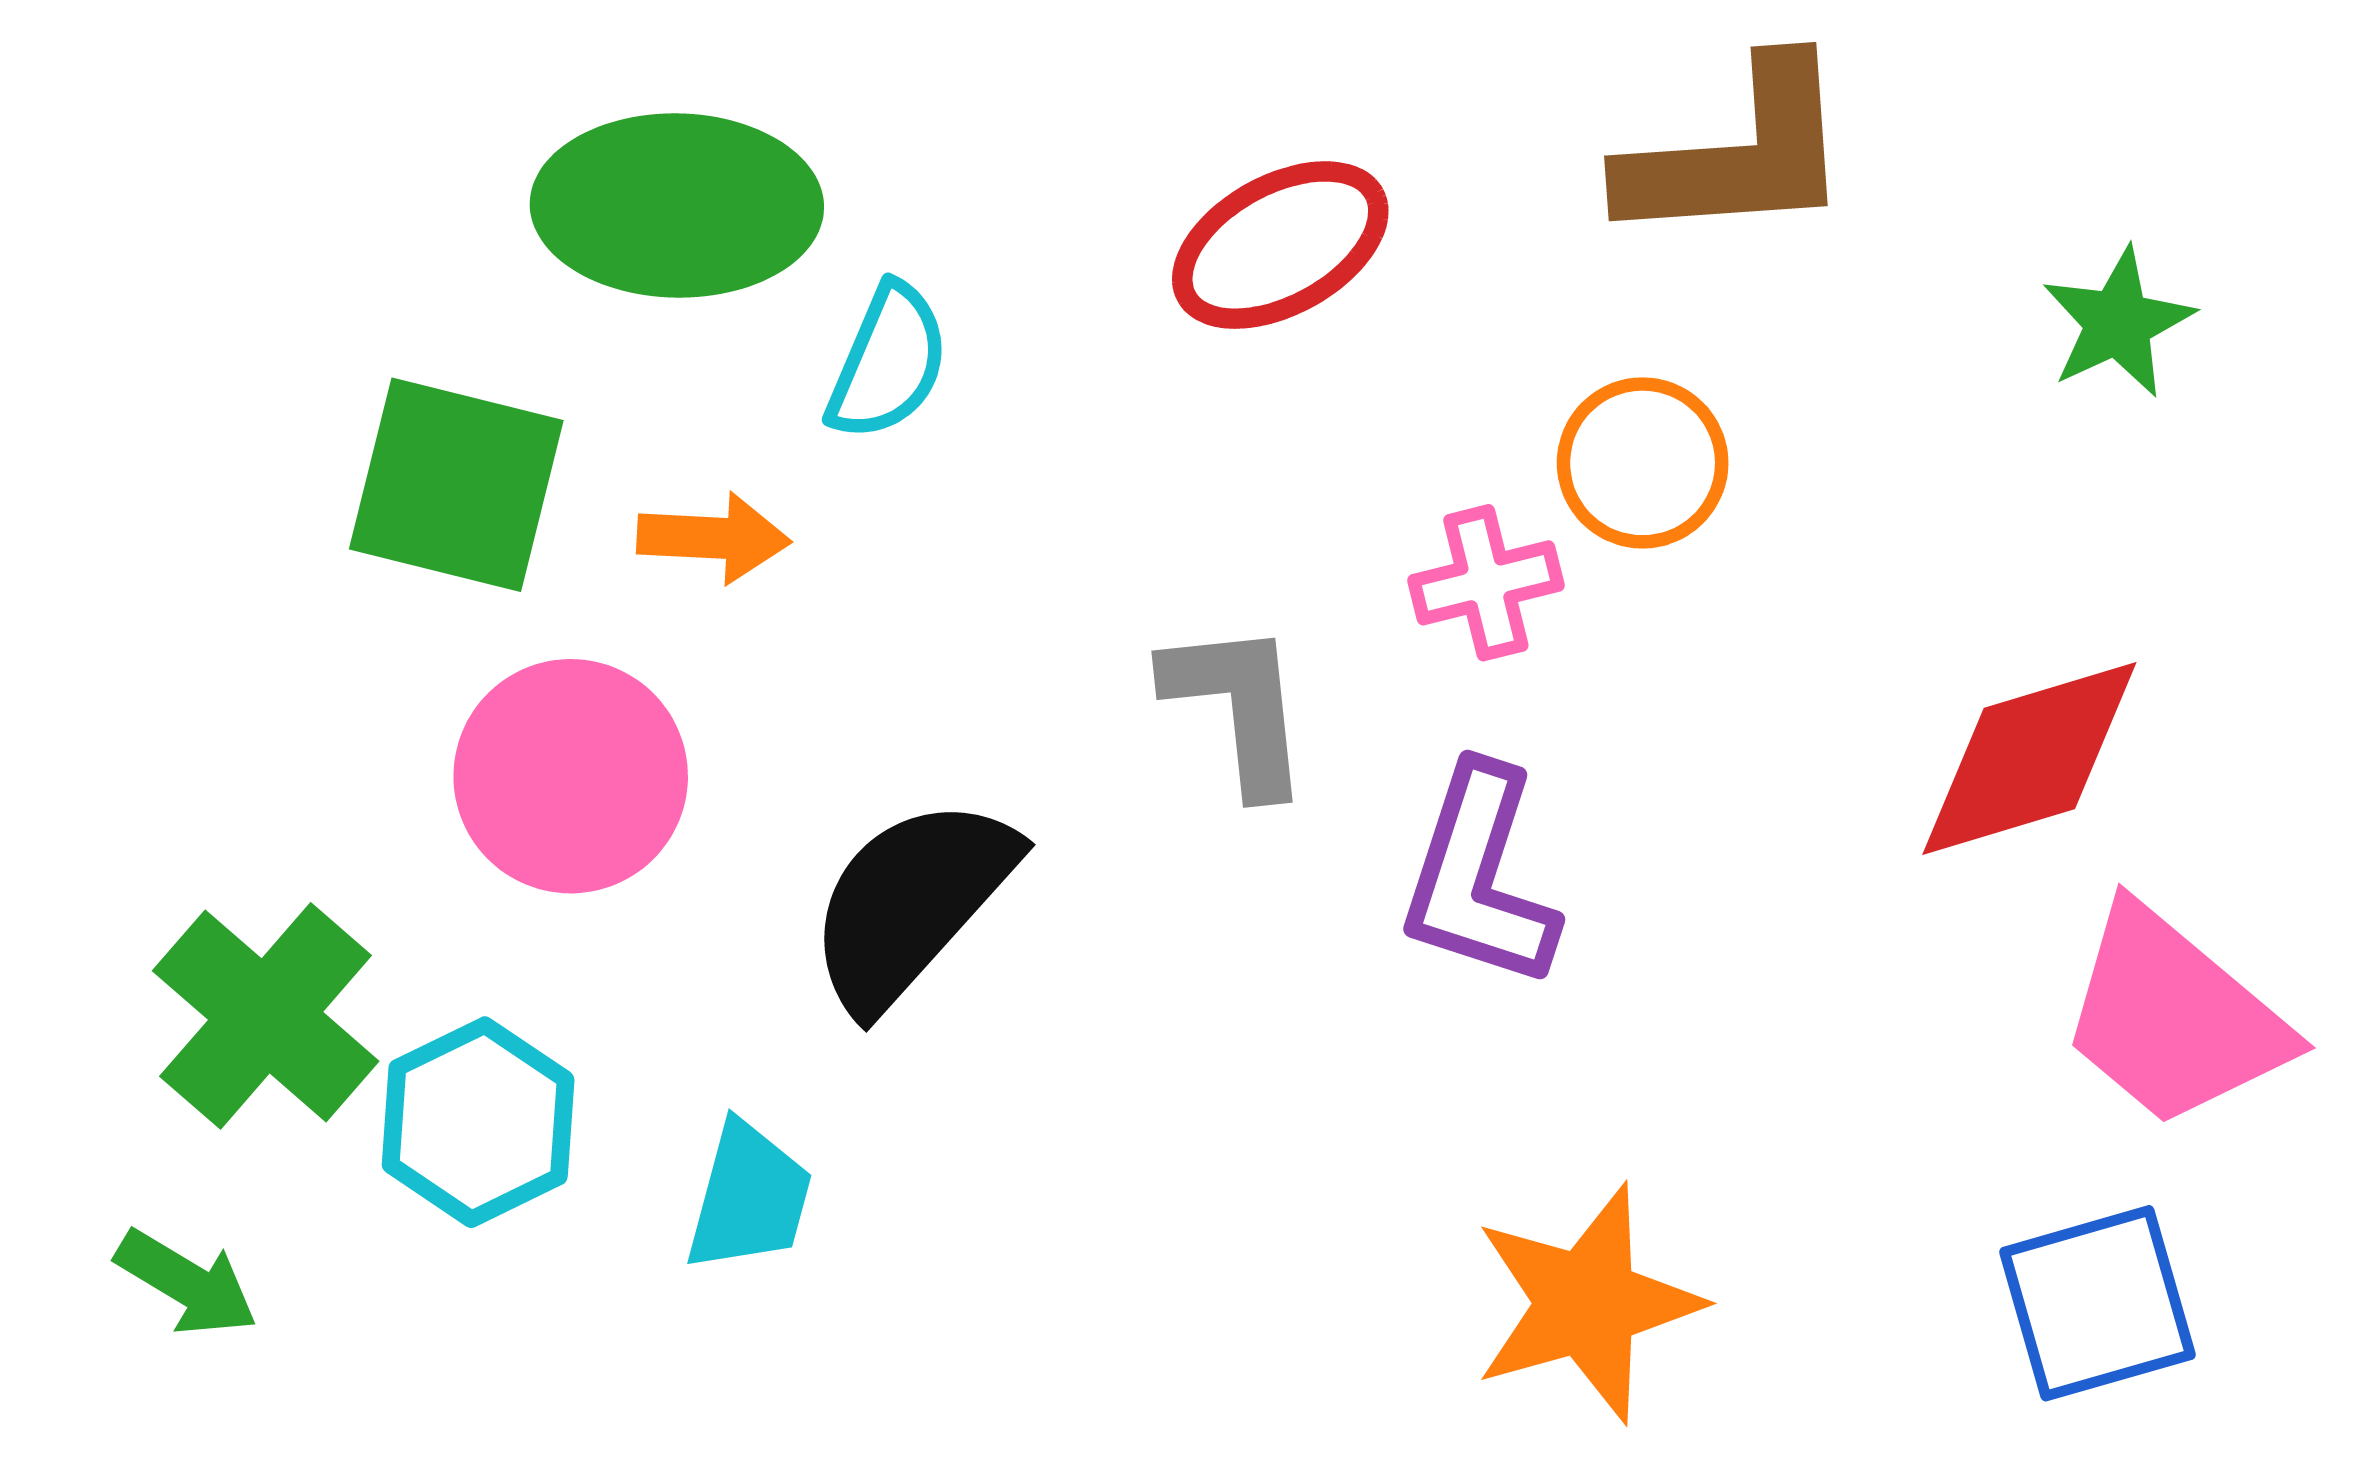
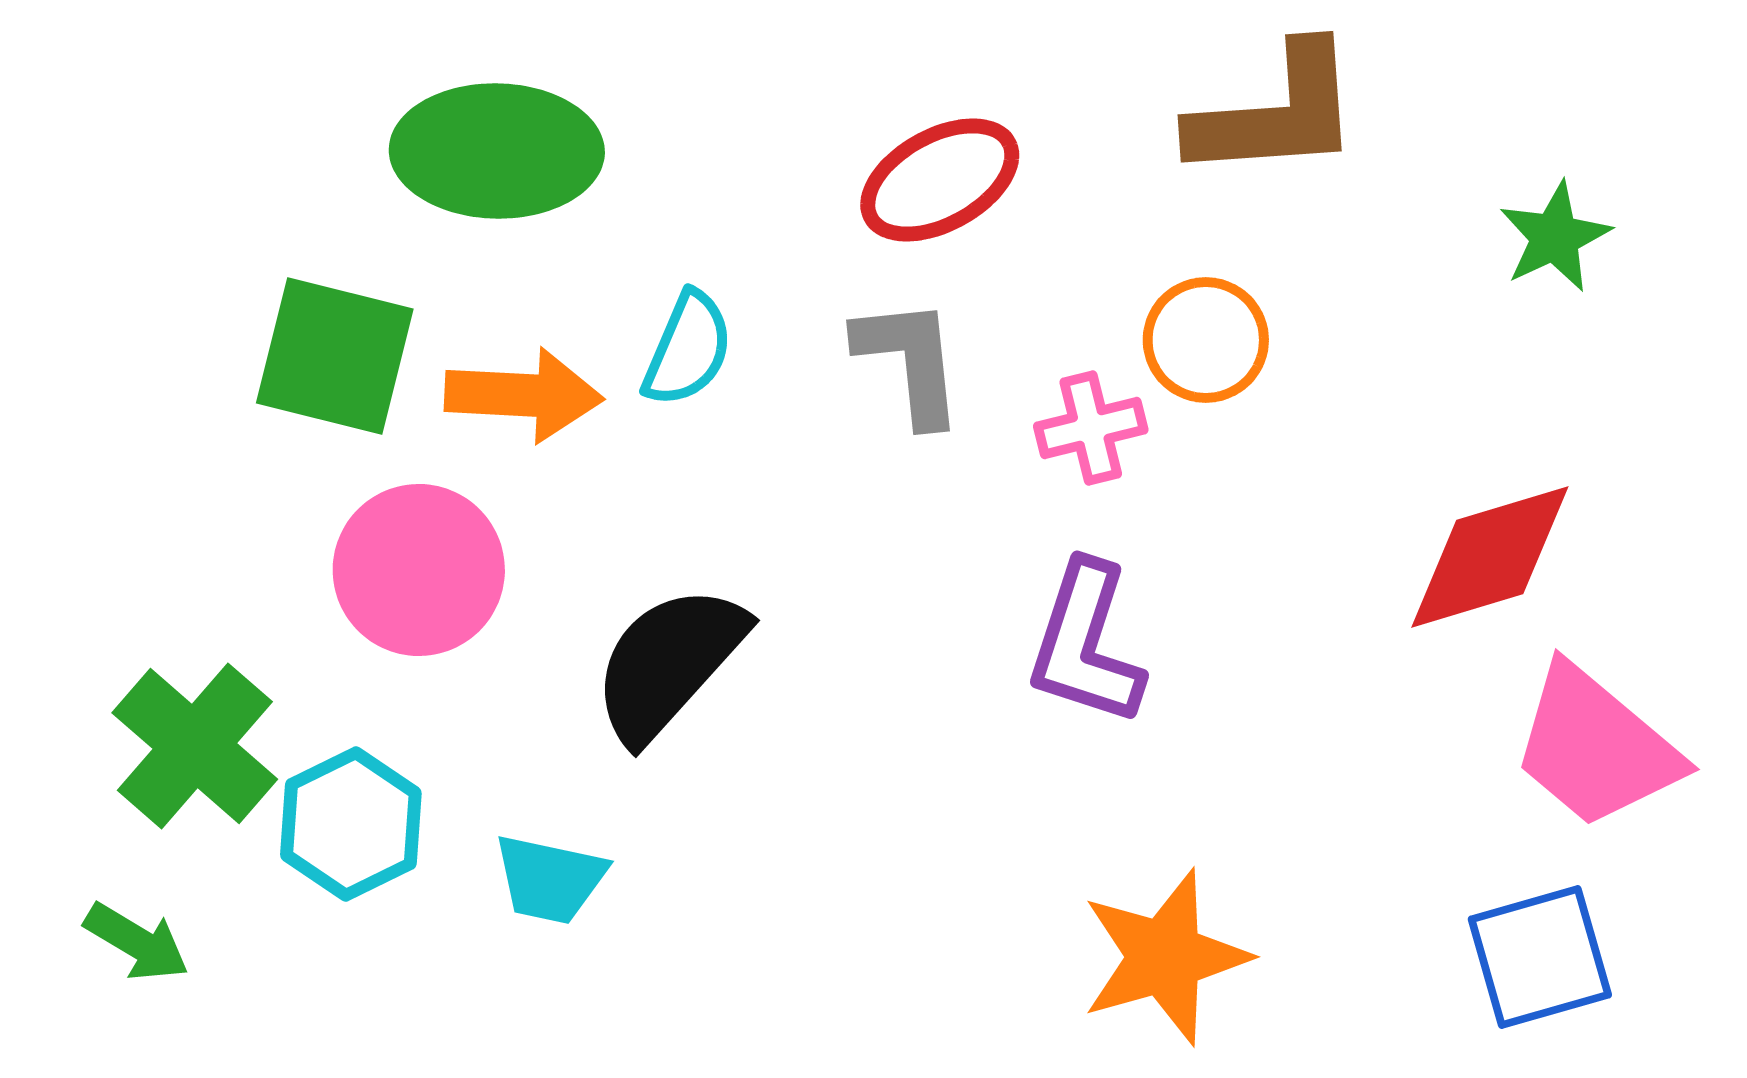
cyan semicircle: (888, 362) -> (688, 349), moved
orange arrow: (714, 538) -> (524, 395), size x1.4
gray L-shape: (1238, 707) -> (910, 361), moved
cyan trapezoid: (749, 1197) -> (550, 879), turned 87

